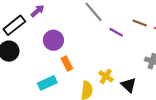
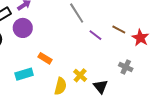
purple circle: (53, 40) -> (23, 28), moved
orange rectangle: (67, 63) -> (45, 58), turned -40

